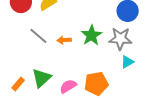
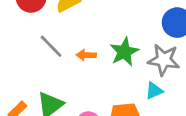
cyan triangle: (127, 62) -> (154, 91), moved

